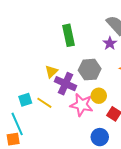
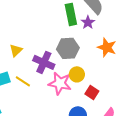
green rectangle: (69, 35) -> (71, 14), moved
yellow triangle: (51, 72) -> (16, 50), moved

